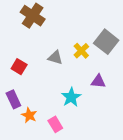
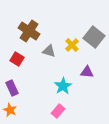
brown cross: (33, 16) -> (29, 31), moved
orange star: (29, 115) -> (10, 110), moved
pink rectangle: (55, 124) -> (58, 111), moved, turned 72

